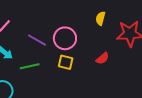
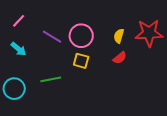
yellow semicircle: (100, 18) -> (119, 36), moved
green line: (30, 66) -> (51, 79), moved

